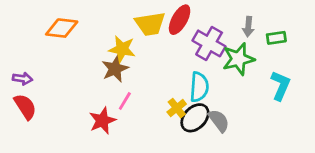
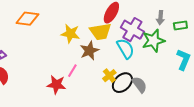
yellow trapezoid: (150, 24) -> (100, 32), moved
brown star: (115, 69) -> (89, 51), moved
cyan semicircle: (199, 87) -> (125, 49), moved, turned -35
red star: (102, 121) -> (56, 85), turned 30

